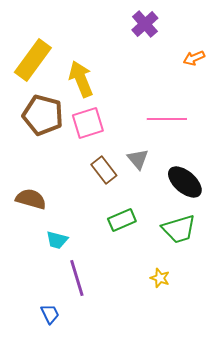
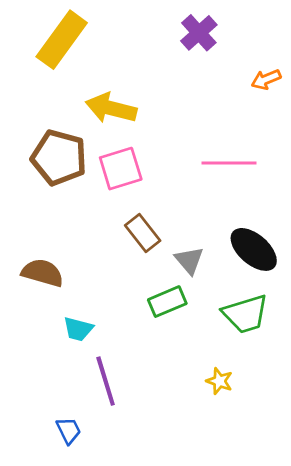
yellow rectangle: (33, 60) -> (62, 40), moved
yellow arrow: (81, 79) -> (111, 108), turned -54
gray triangle: (138, 159) -> (189, 260), moved

